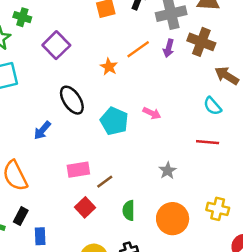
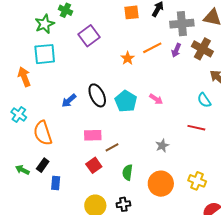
black ellipse: (72, 100) -> (97, 95), moved

